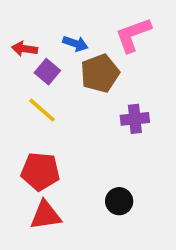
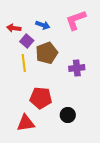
brown pentagon: (100, 73) -> (47, 53), moved
yellow line: (42, 110) -> (24, 63), turned 42
red pentagon: (40, 171) -> (41, 98), moved

